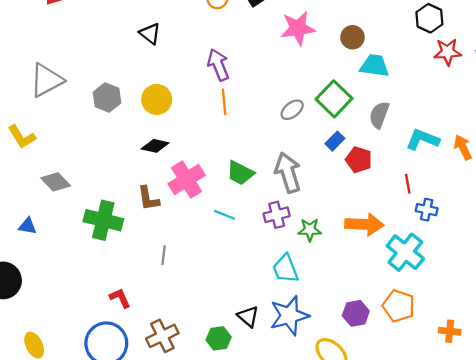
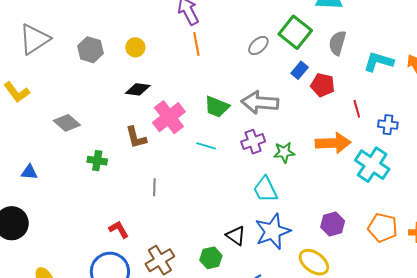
yellow circle: (157, 99) -> (135, 47), size x0.7
gray arrow: (288, 173) -> (260, 103), turned -63
gray diamond: (56, 182) -> (67, 123), moved
red line: (408, 184) -> (357, 109), moved
green cross: (103, 220) -> (97, 161), size x0.6
orange pentagon: (399, 306) -> (383, 228), moved

